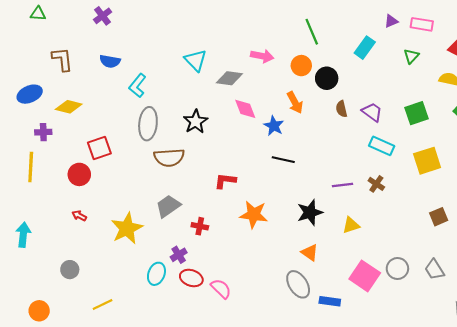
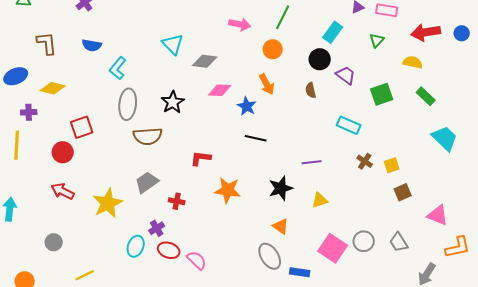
green line: (312, 32) -> (283, 17), turned 50
pink arrow: (262, 56) -> (240, 24), moved
black circle: (327, 78) -> (320, 59), moved
pink diamond: (245, 109) -> (220, 90), turned -65
purple trapezoid: (372, 112) -> (346, 75), moved
yellow square: (427, 161) -> (392, 165), moved, size x0.6
brown cross: (376, 184) -> (365, 161), moved
red arrow: (79, 216) -> (63, 191), size x1.6

